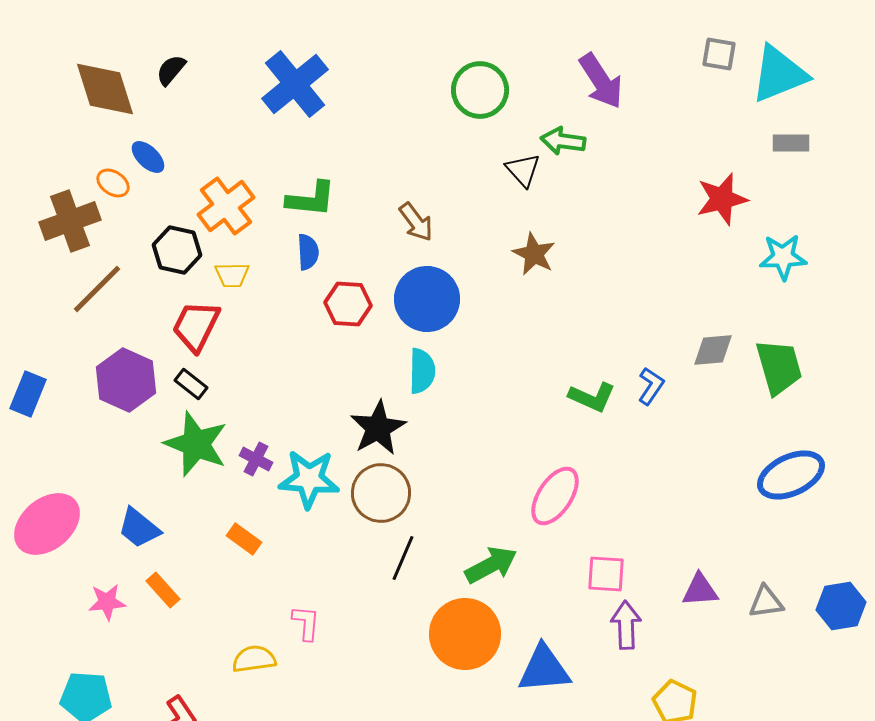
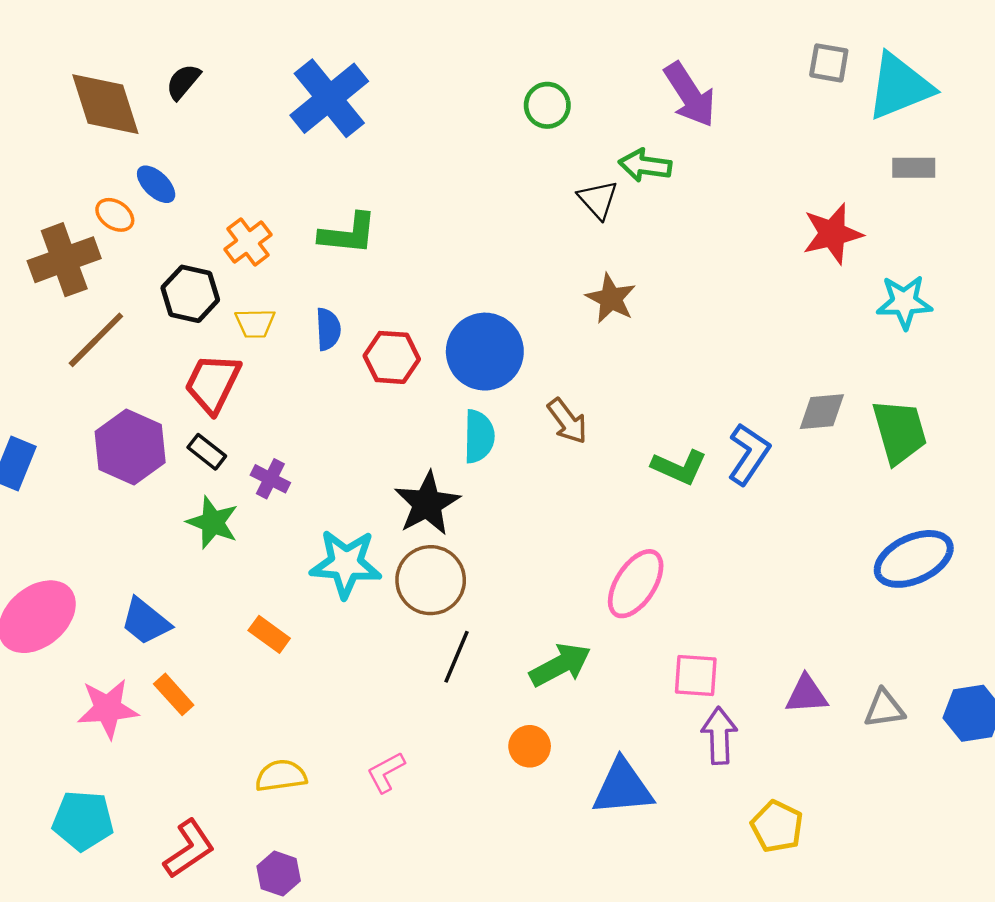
green circle: (480, 90) -> (547, 105), size x0.7
orange cross: (226, 206) -> (248, 242), size x0.7
brown arrow: (416, 222) -> (567, 421), moved
blue semicircle: (308, 252) -> (328, 329), moved
blue L-shape: (651, 386) -> (749, 454), size x1.4
green star: (196, 444) -> (213, 522), size x0.7
purple cross: (256, 459) -> (270, 479), moved
pink star: (107, 602) -> (108, 709), size x1.4
pink L-shape: (306, 623) -> (386, 772), moved, turned -123
orange circle: (465, 634) -> (530, 746), size x0.5

